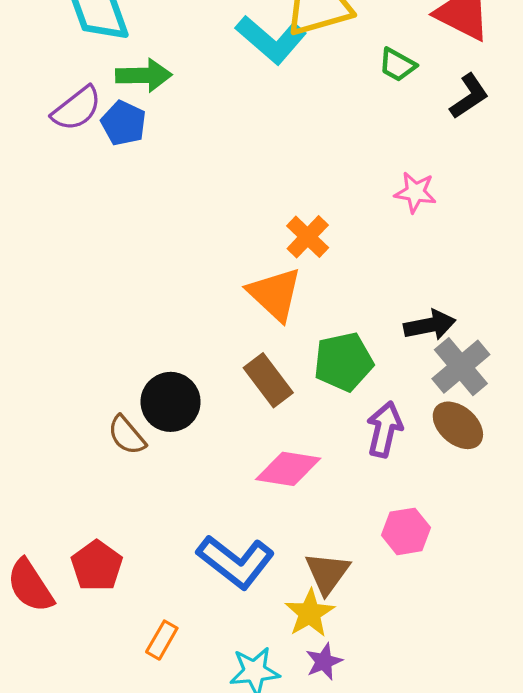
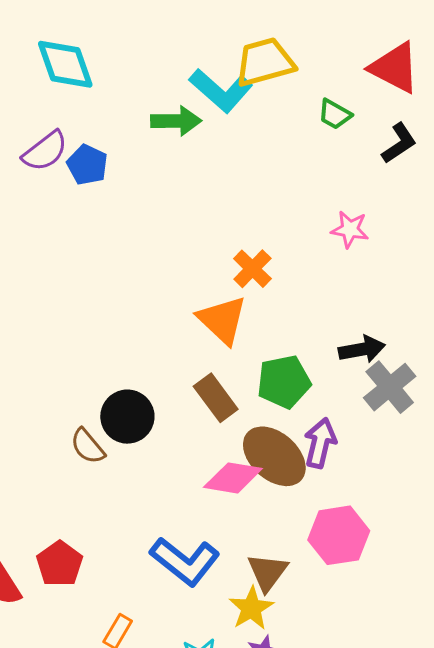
green arrow: (144, 75) -> (176, 121), moved
brown ellipse: (458, 425) -> (274, 456), moved, size x1.4
pink hexagon: (406, 531) -> (339, 535), size x1.4

